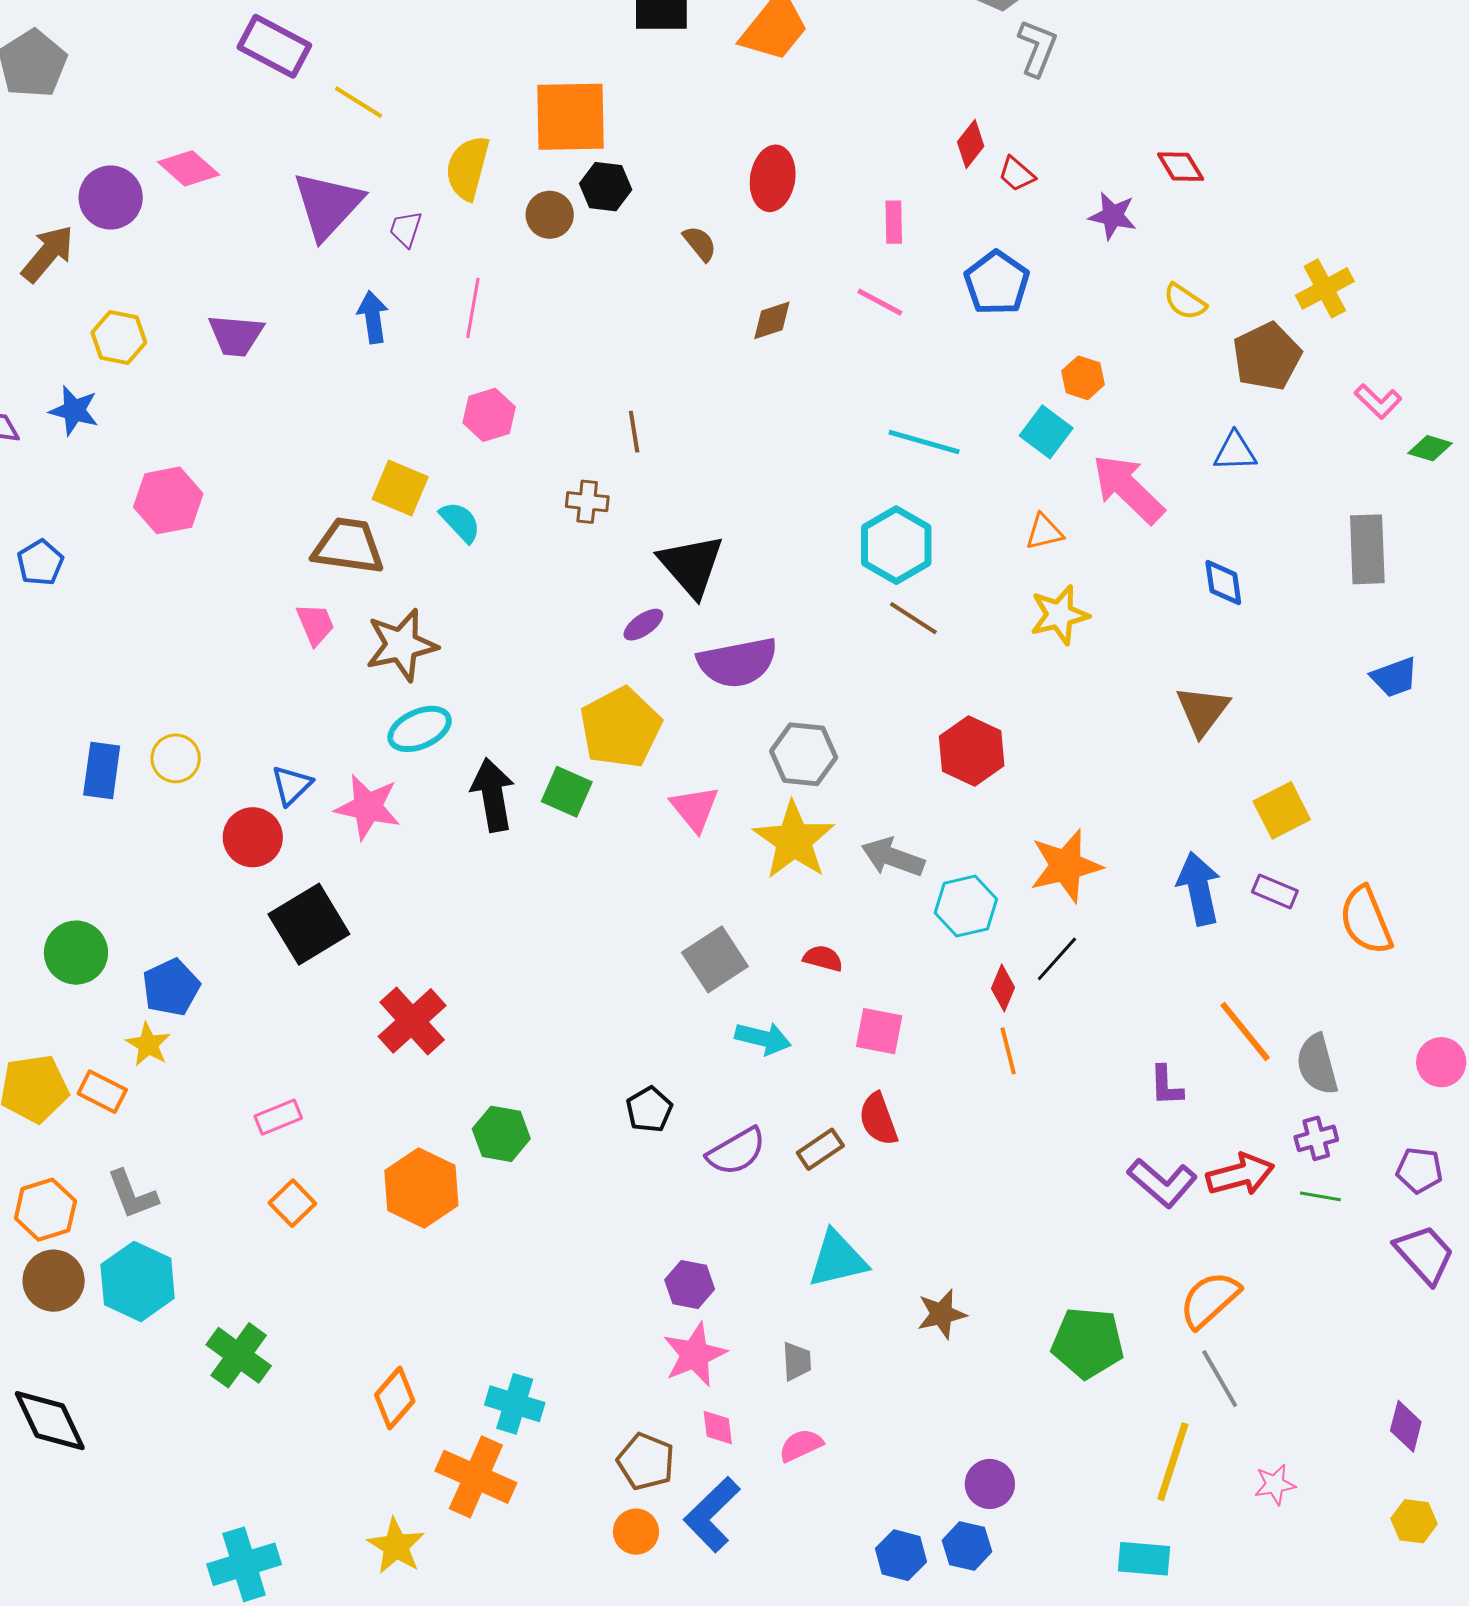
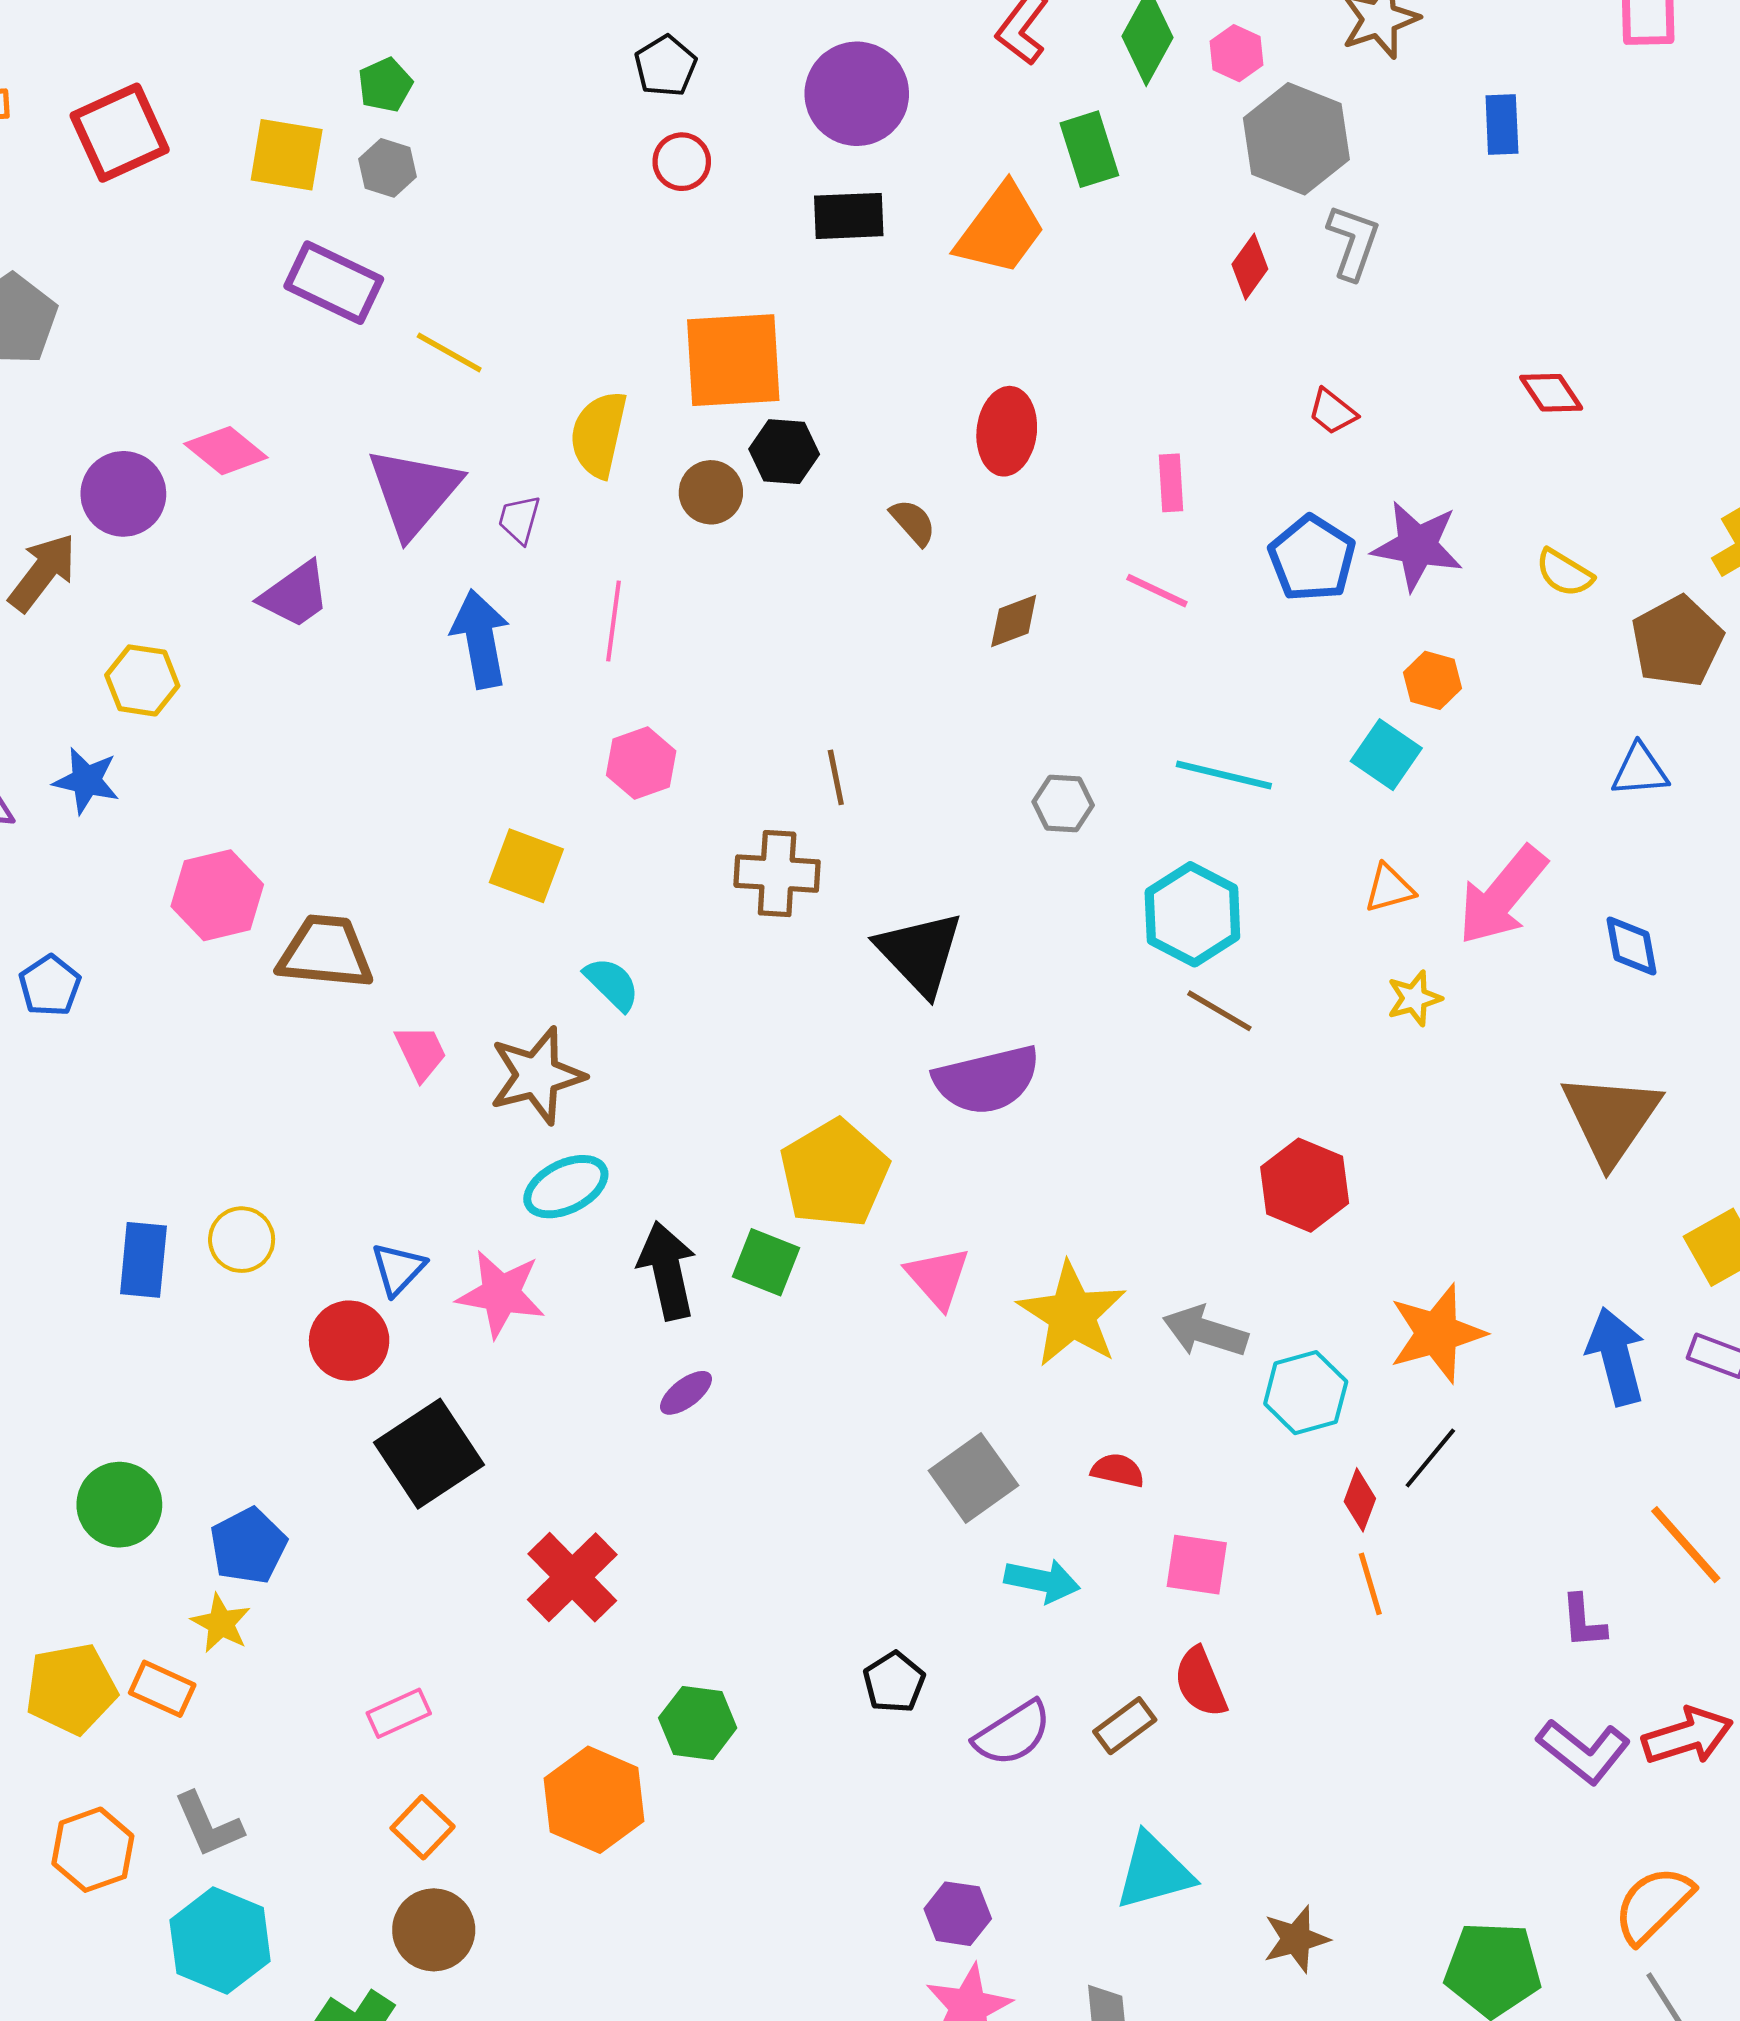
red diamond: (971, 144) -> (1250, 267), moved
purple star: (1113, 216) -> (1417, 546), moved, size x1.4
blue arrow: (373, 317) -> (480, 639), size x1.4
purple trapezoid: (236, 335) -> (295, 595), moved, turned -38
pink arrow: (1128, 489) -> (1502, 895), moved, turned -92
brown cross: (587, 502) -> (777, 874), size x1.5
cyan semicircle: (460, 522) -> (612, 984), moved
brown trapezoid: (348, 546) -> (325, 952), moved
yellow star: (1059, 615) -> (1414, 998), size x0.7
purple ellipse: (643, 625) -> (686, 1393), moved
brown triangle: (1203, 711) -> (1611, 1118), size x1.4
gray hexagon: (804, 754) -> (1063, 804), moved, size x0.7
brown circle: (54, 1281) -> (434, 1930), moved

